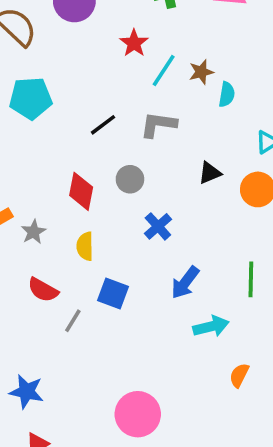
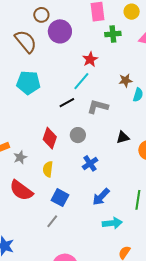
cyan line: (164, 70) -> (81, 81), moved
red semicircle: (43, 290) -> (21, 190), size x1.4
gray line: (73, 321) -> (52, 221), moved

